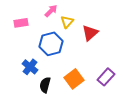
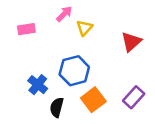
red triangle: (90, 33) -> (131, 42), moved
blue hexagon: (51, 44) -> (74, 71), moved

